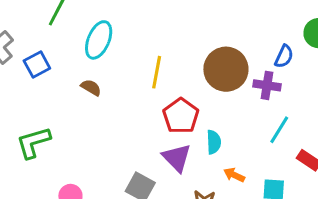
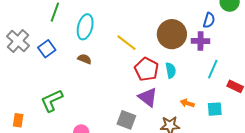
yellow line: (157, 72) -> (126, 43), turned -55
cyan semicircle: (214, 142) -> (171, 70), moved

